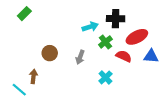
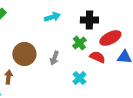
cyan arrow: (90, 27) -> (52, 17), moved
brown circle: (50, 53) -> (24, 54), size x1.5

